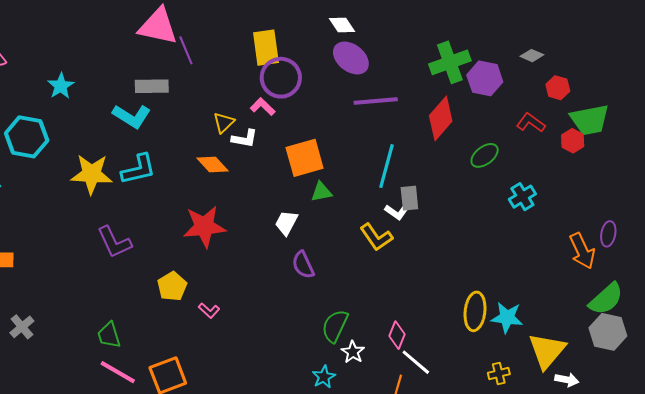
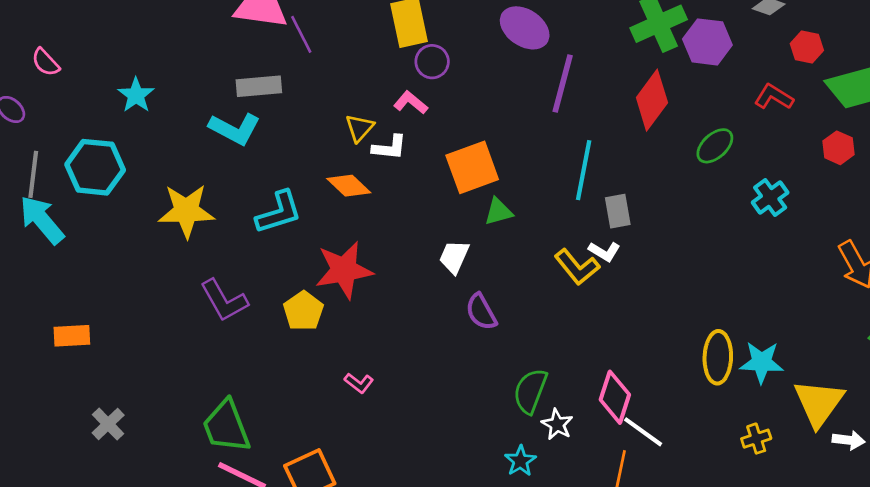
purple circle: (281, 78) -> (432, 62), size x0.6
purple line: (376, 101) -> (563, 84), turned -66
red hexagon: (573, 141) -> (838, 148), moved
cyan L-shape: (138, 169) -> (279, 212), moved
white L-shape: (396, 212) -> (604, 251), moved
yellow pentagon: (172, 286) -> (303, 311), moved
green trapezoid: (109, 335) -> (226, 426), size x1.5
pink diamond: (397, 335) -> (615, 397), size x1.4

